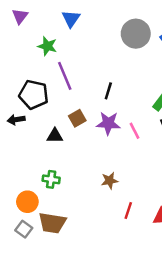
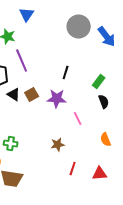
black line: (108, 91) -> (66, 73), moved
pink line: (134, 131) -> (78, 119), moved
black triangle: (55, 136) -> (14, 95), moved, turned 32

